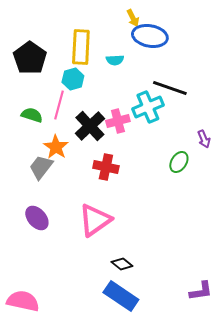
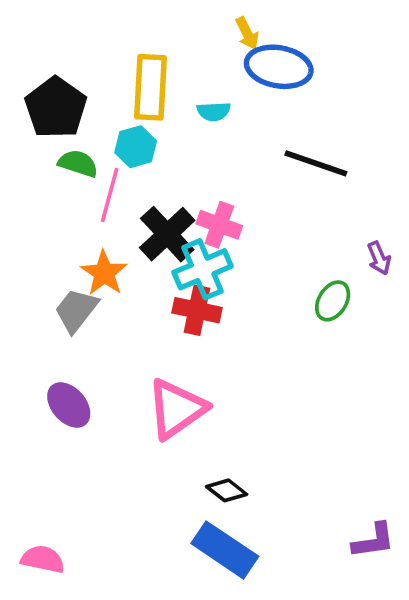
cyan cross: (148, 107) -> (203, 269), moved
green semicircle: (32, 115) -> (78, 163), moved
pink cross: (118, 121) -> (219, 225), turned 35
pink semicircle: (23, 301) -> (43, 559), size x0.7

